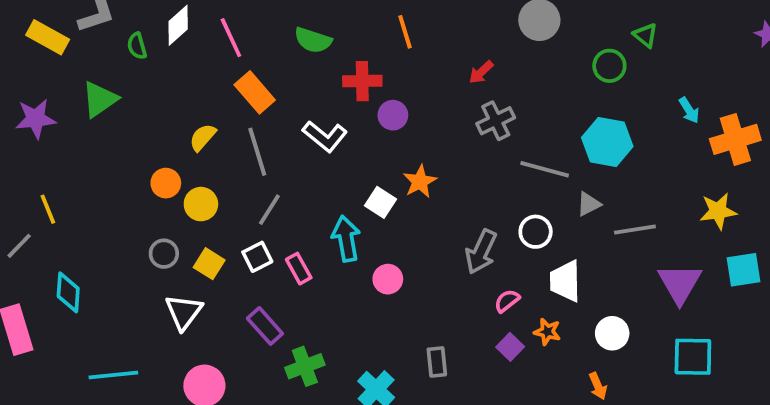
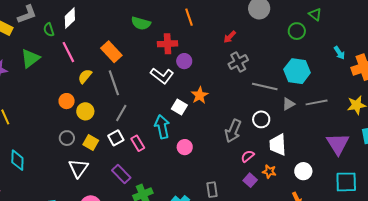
pink line: (231, 38) -> (68, 52), moved
white L-shape: (325, 136) -> (162, 76), moved
gray line: (635, 229) -> (317, 102), moved

